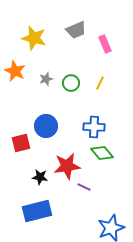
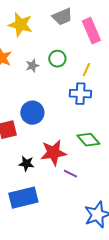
pink rectangle: (105, 44) -> (91, 31), size x1.4
green circle: (71, 83) -> (57, 59), moved
blue cross: (94, 127) -> (80, 94), moved

